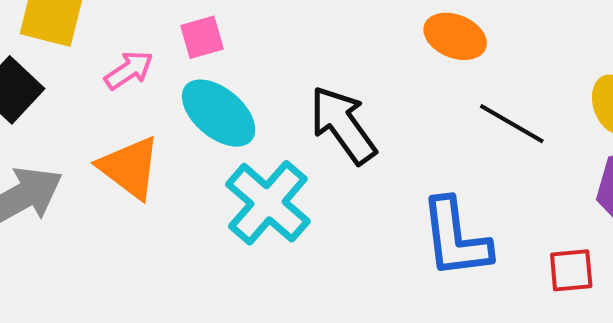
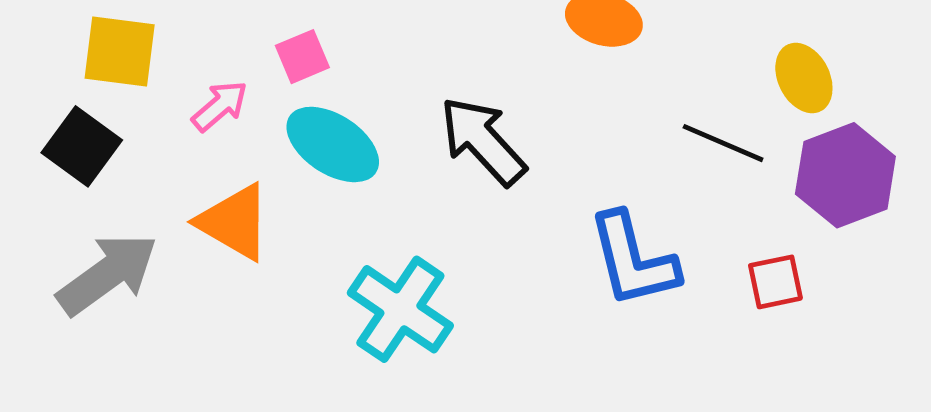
black line: (512, 124) -> (723, 143), moved
cyan cross: (268, 203) -> (400, 309), moved

